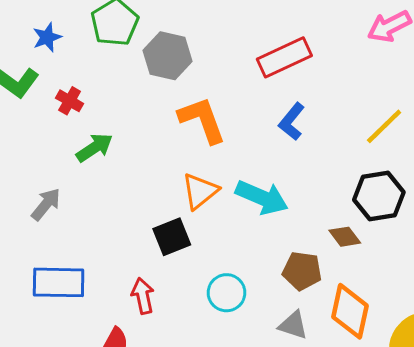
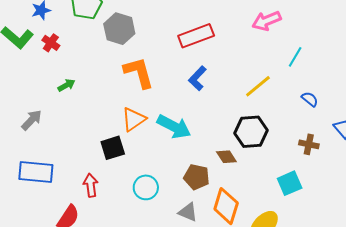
red cross: (70, 101) -> (51, 43), moved
green arrow: (94, 148) -> (66, 85), size x0.7

